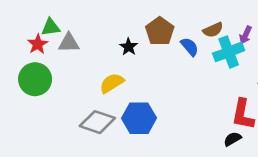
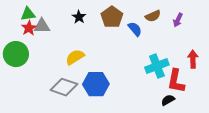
red star: (38, 44) -> (29, 28), moved
black star: (129, 47) -> (79, 17), moved
cyan cross: (229, 52) -> (157, 66), moved

